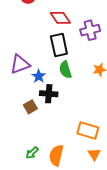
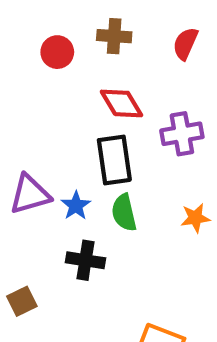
blue star: (39, 76) -> (76, 206), moved
brown square: (30, 107) -> (22, 301), moved

